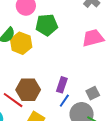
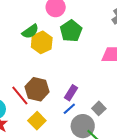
green pentagon: (47, 25) -> (71, 31), turned 30
gray square: (93, 93) -> (99, 108), turned -32

